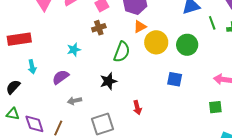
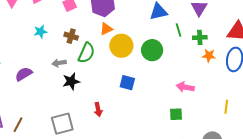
brown cross: (99, 28) -> (71, 36), moved, turned 32
cyan star: (74, 50) -> (40, 32), moved
blue square: (175, 79) -> (127, 83), moved
gray arrow: (75, 101) -> (59, 63), moved

